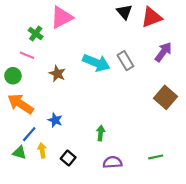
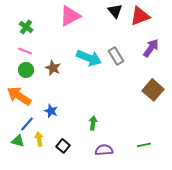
pink triangle: (62, 17) -> (70, 16), moved
green cross: (36, 34) -> (26, 27), moved
green circle: (13, 76) -> (26, 70), moved

